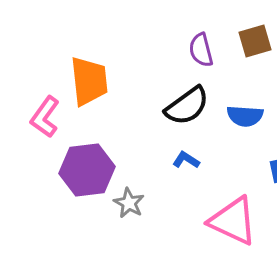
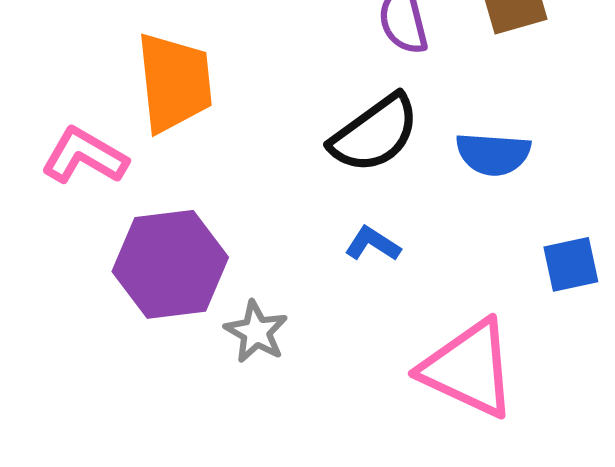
pink L-shape: (45, 117) -> (84, 156), turned 84

